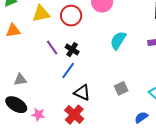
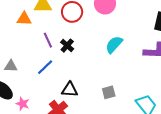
orange triangle: (13, 31) -> (24, 19), moved
blue line: (68, 71) -> (45, 67), moved
black triangle: (82, 93) -> (70, 90), turned -30

